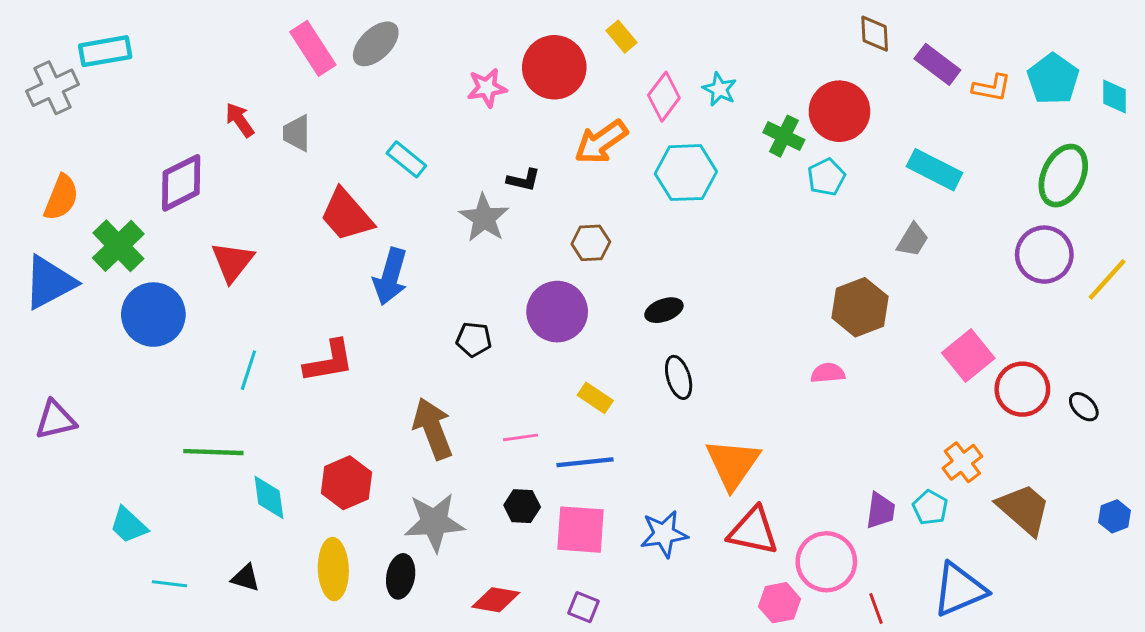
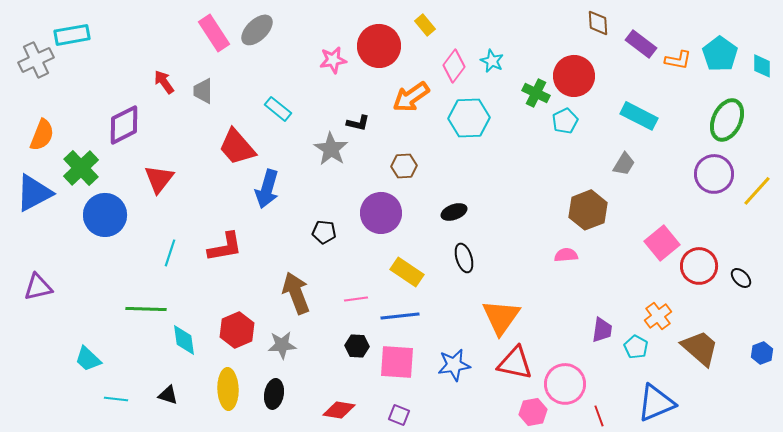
yellow rectangle: (595, 398) -> (407, 272), size x1.4
purple trapezoid: (880, 511) -> (602, 330), moved
gray star: (434, 522) -> (282, 345), moved, size x0.7

